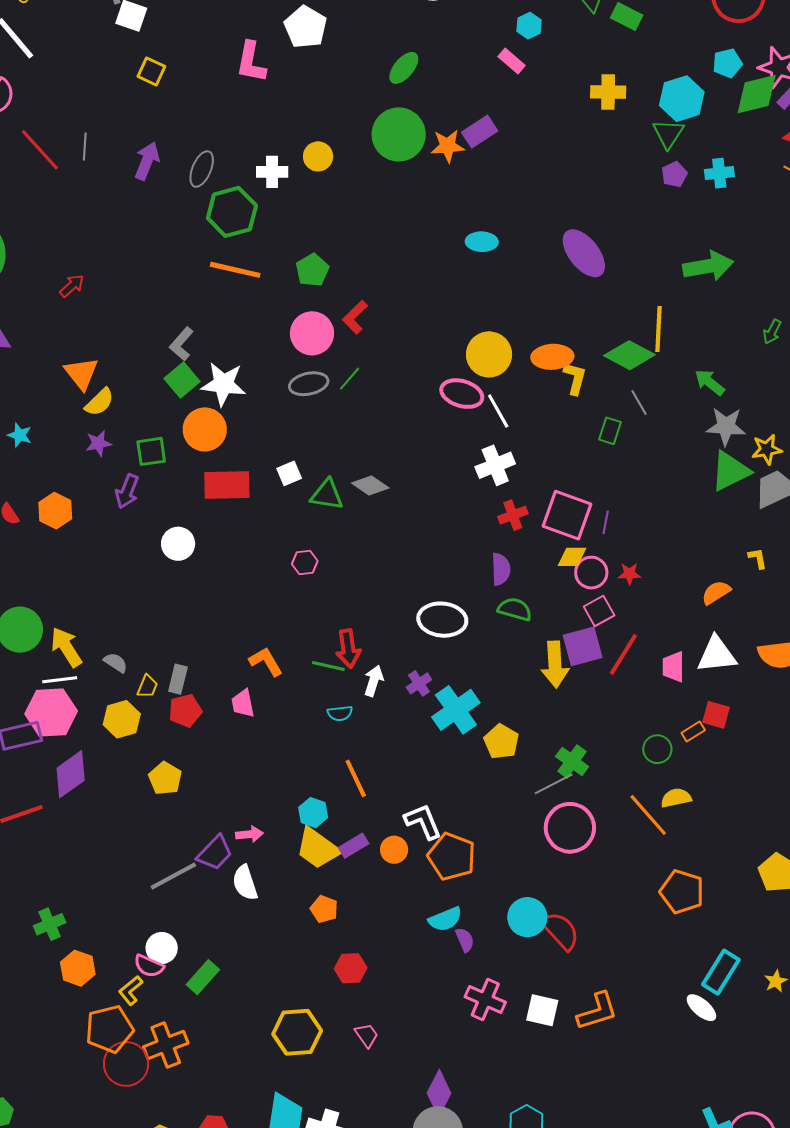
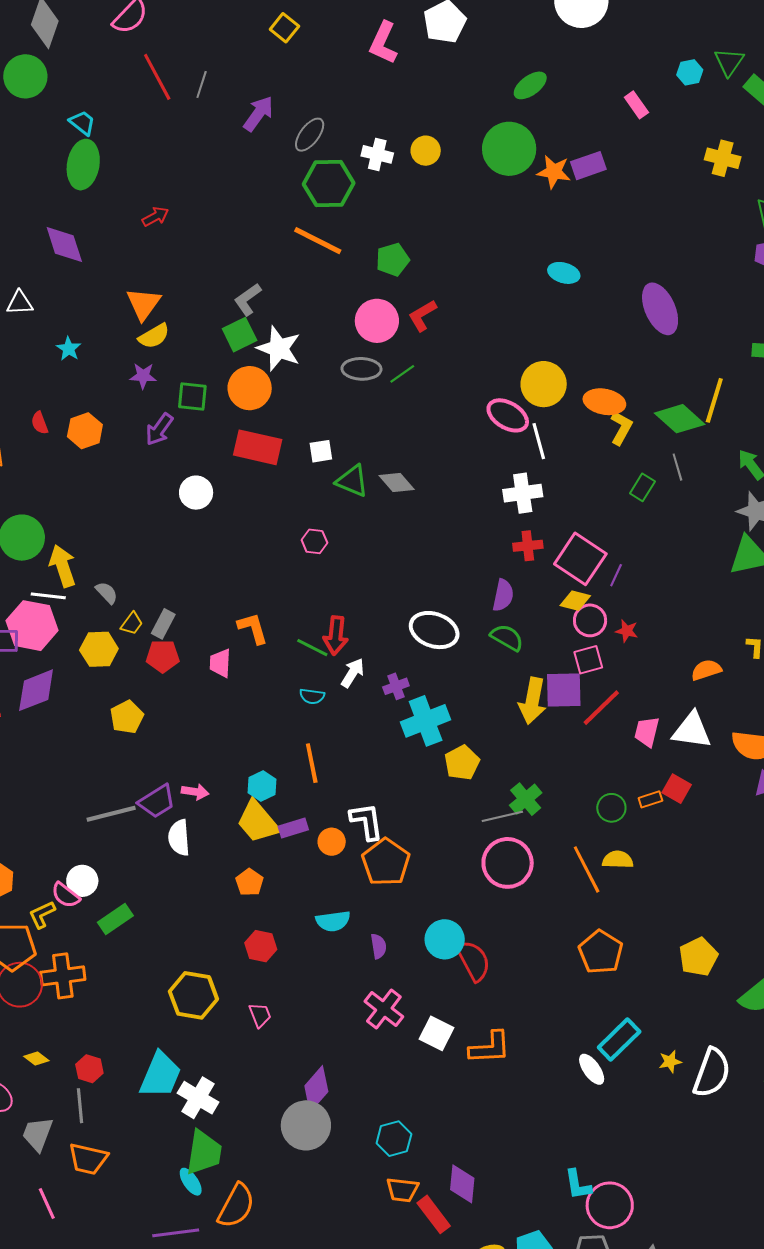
cyan hexagon: (529, 26) -> (690, 72), moved
cyan semicircle: (445, 919) -> (333, 921), moved

